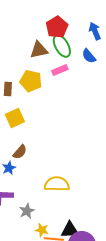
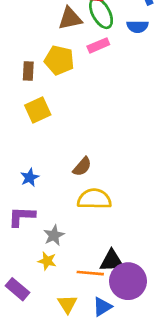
blue semicircle: (89, 56) -> (137, 27), turned -49
brown semicircle: (20, 152) -> (82, 167), moved
yellow star: (42, 230) -> (47, 261), moved

